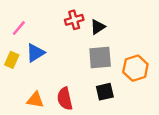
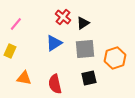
red cross: (74, 20) -> (63, 17), turned -35
blue triangle: (35, 53) -> (54, 43), moved
orange triangle: (35, 100) -> (24, 78), moved

